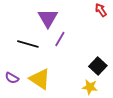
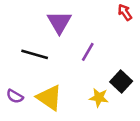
purple line: (60, 39) -> (88, 52), moved
yellow star: (90, 87) -> (99, 98), moved

